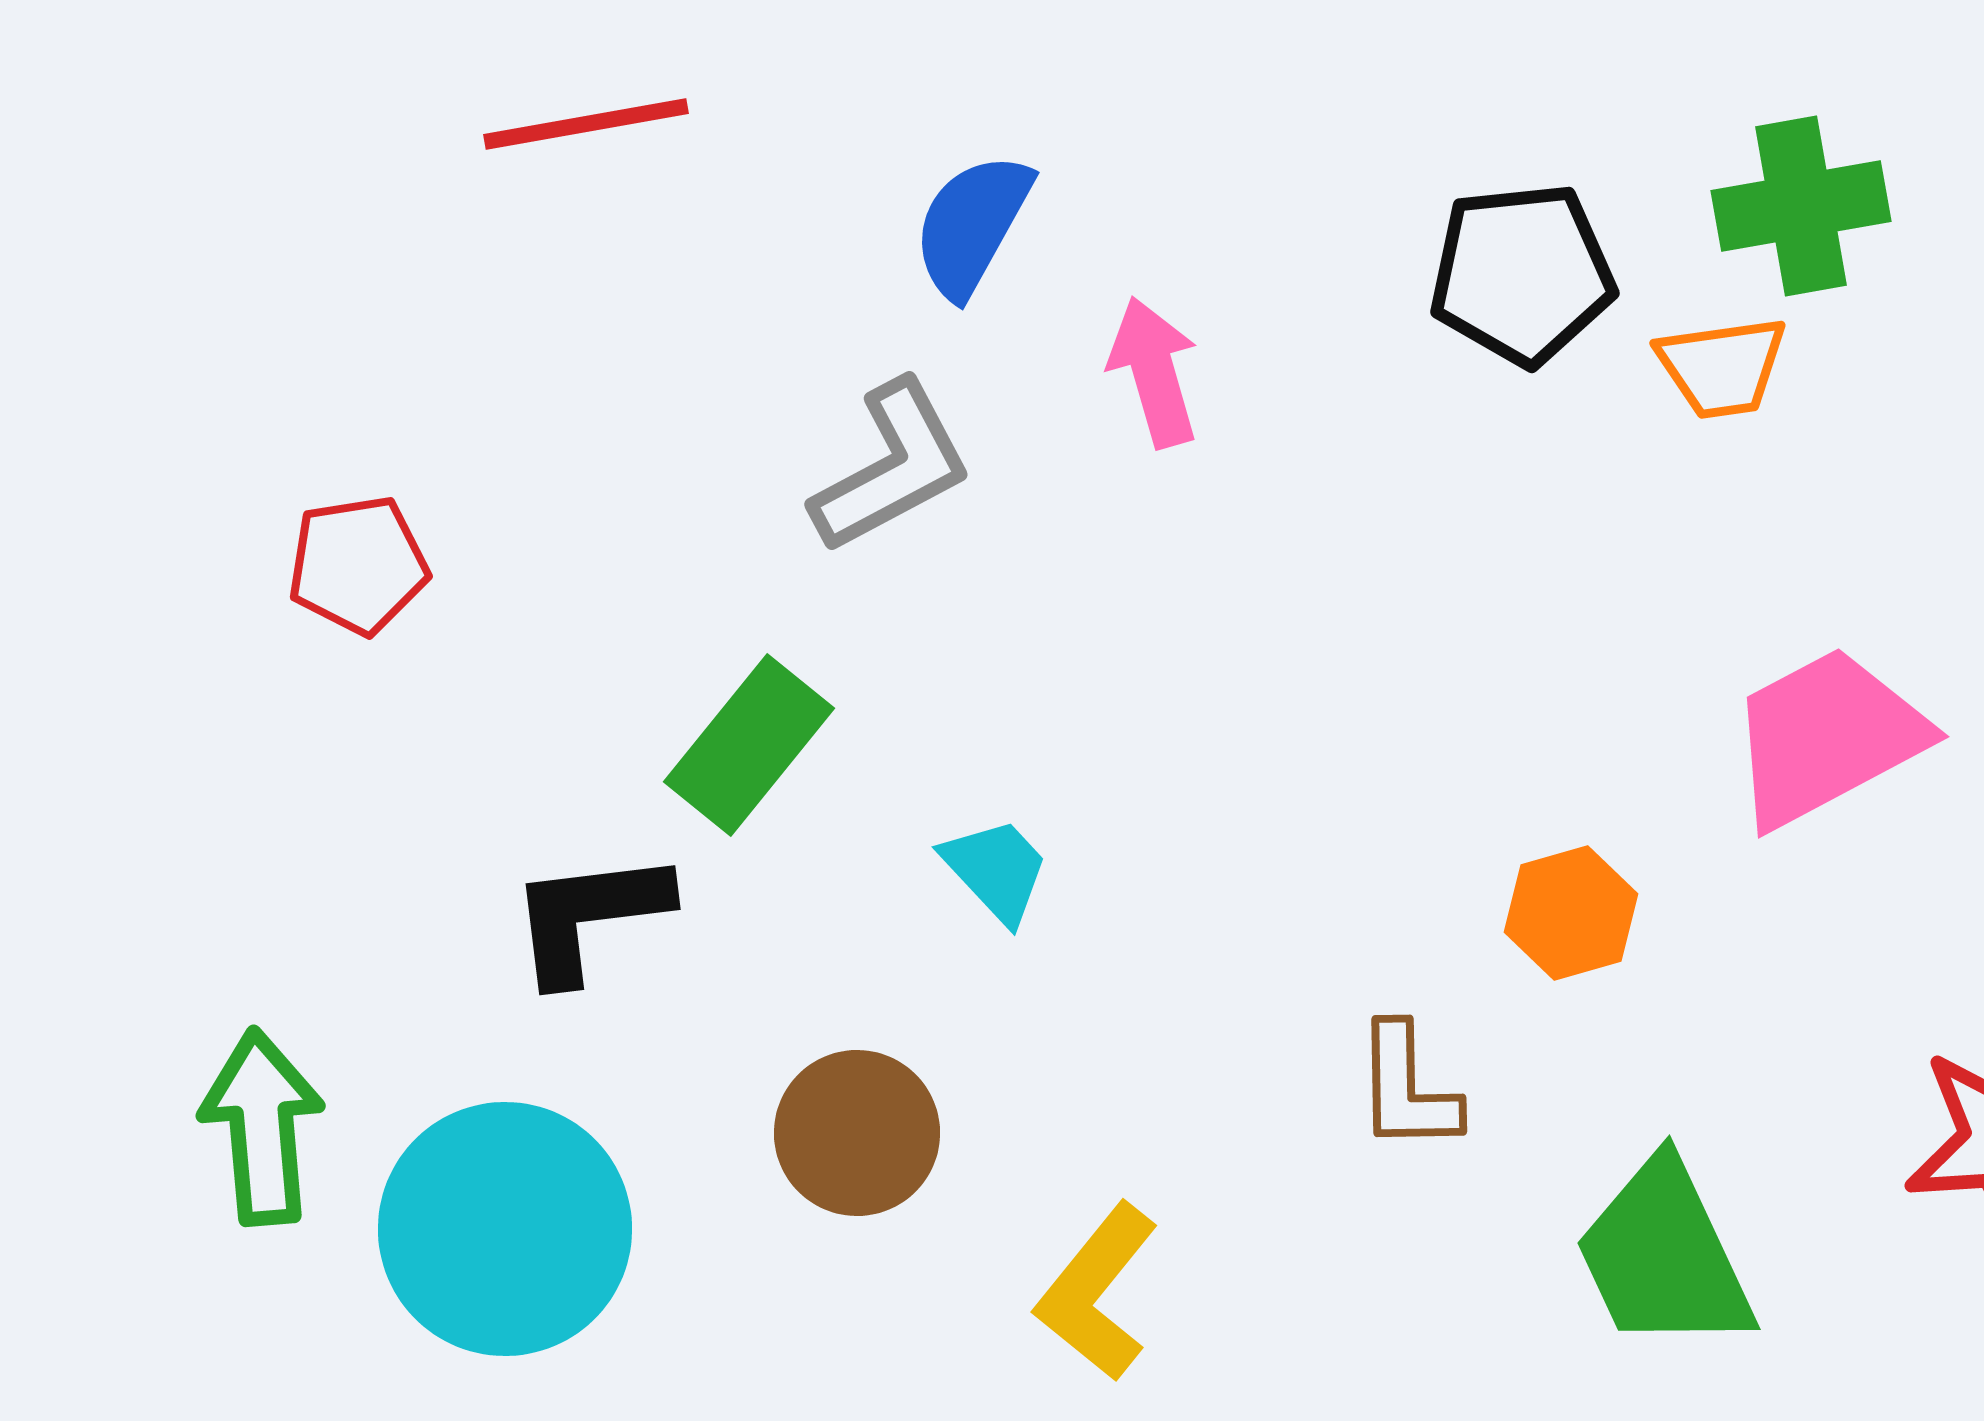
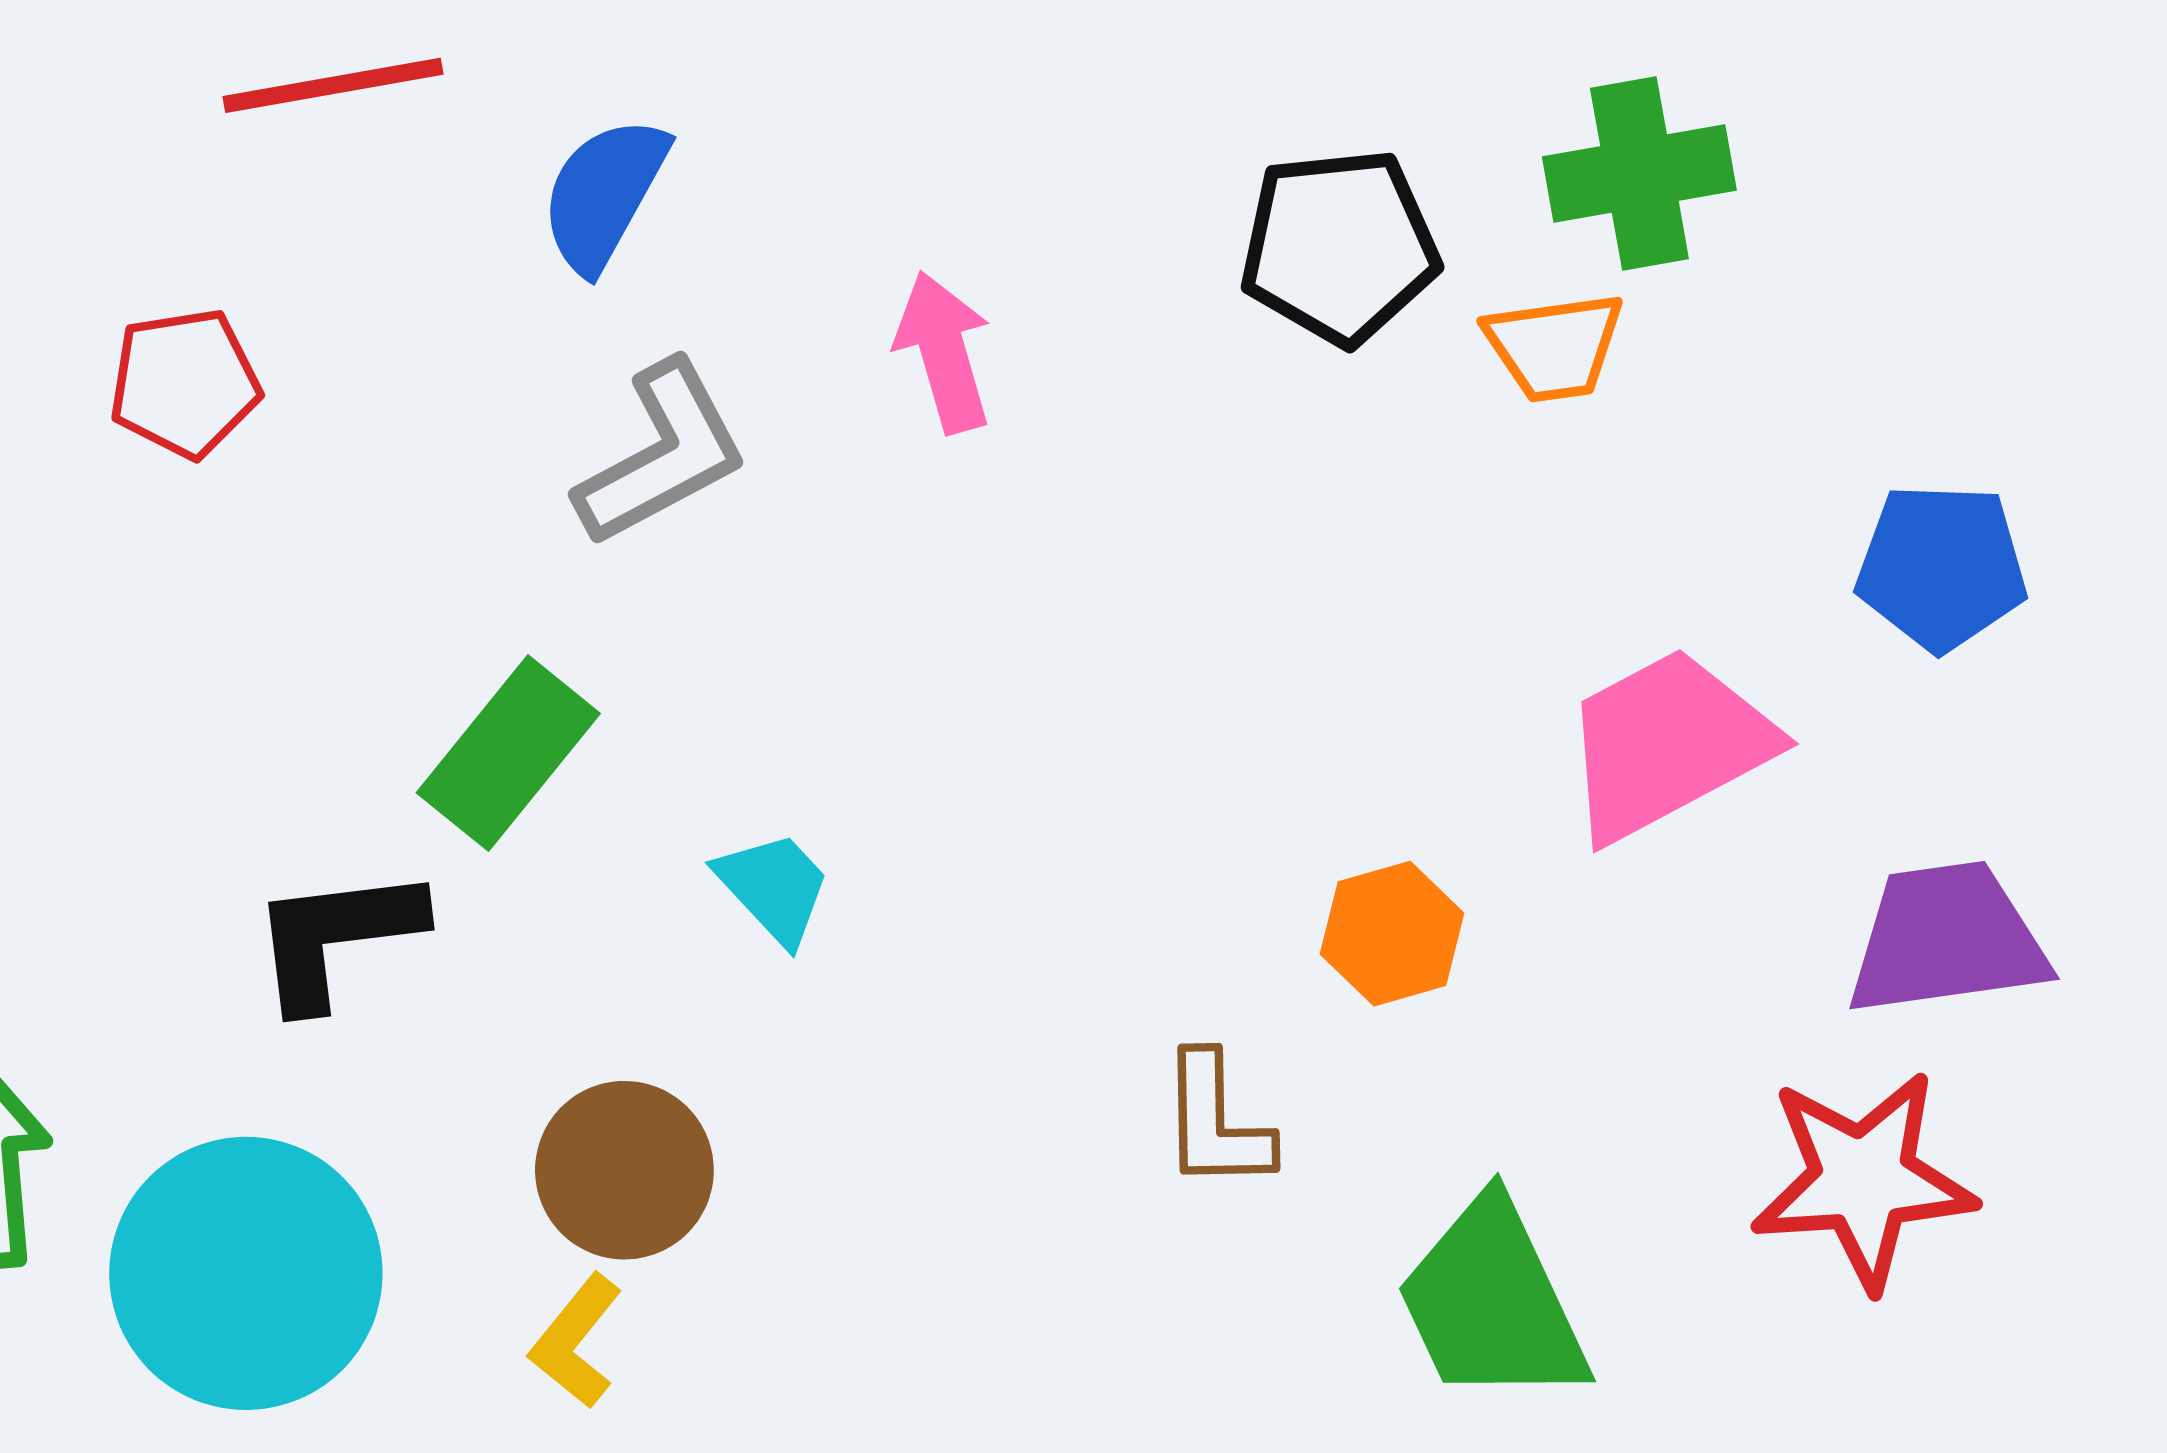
blue semicircle: (972, 225) -> (604, 194), moved
red pentagon: (358, 565) -> (185, 383), moved
yellow L-shape: (1097, 1292) -> (576, 1341), moved, size x0.7

